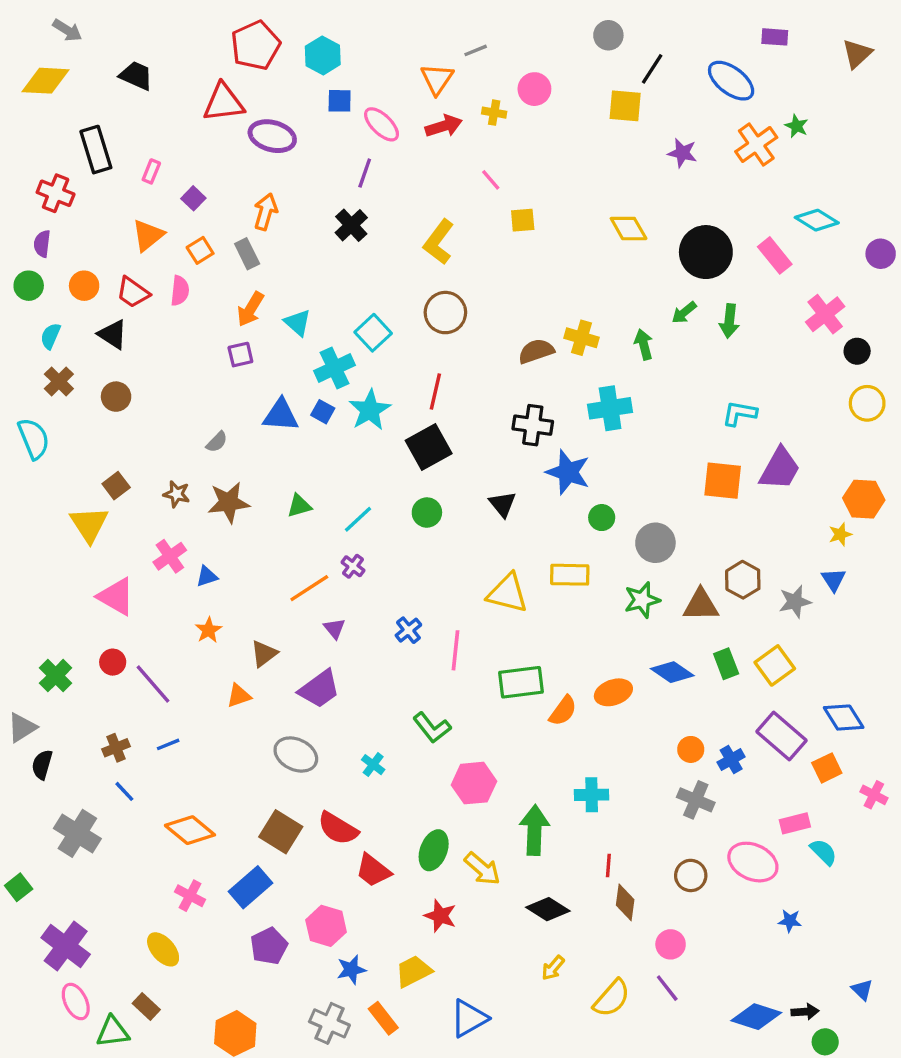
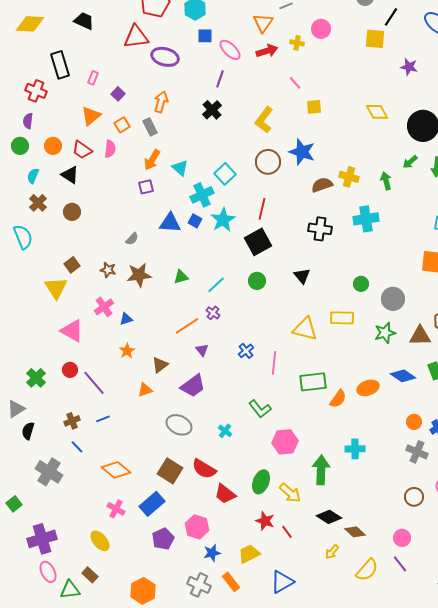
blue star: (568, 472) -> (302, 152), moved
red line: (608, 865) -> (287, 532), moved, turned -40
brown diamond: (625, 902) -> (355, 532), moved, turned -55
purple cross: (66, 946) -> (42, 539), turned 36

